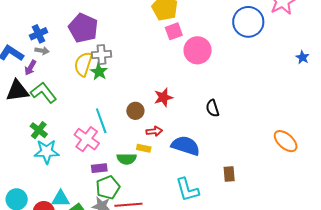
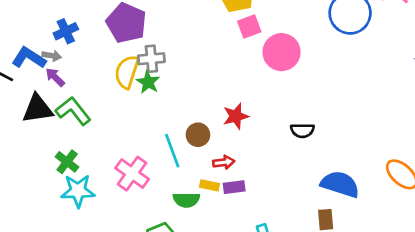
gray arrow: (42, 51) -> (52, 56), moved
purple arrow: (30, 68) -> (55, 77), turned 105
black semicircle: (213, 108) -> (302, 130), turned -72
cyan line: (101, 121) -> (172, 151), moved
blue semicircle: (186, 146) -> (340, 184), moved
purple rectangle: (99, 168) -> (234, 187), moved

